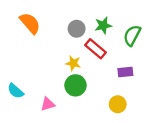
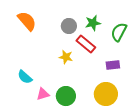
green circle: (75, 85) -> (66, 96), moved
cyan semicircle: (16, 91) -> (25, 77), moved
yellow circle: (118, 104) -> (106, 94), size x1.5

